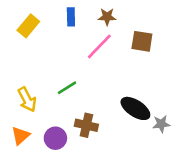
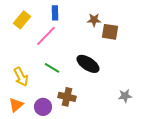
brown star: (107, 17) -> (94, 20), moved
pink line: (99, 46) -> (46, 36), moved
green line: (67, 88) -> (52, 68), turned 63
black ellipse: (135, 108) -> (88, 64), moved

